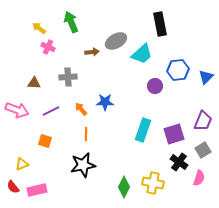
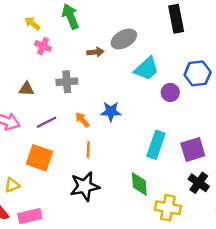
cyan trapezoid: (142, 54) -> (146, 69), moved
orange square: (45, 141) -> (39, 158), size x1.6
green diamond: (124, 187) -> (139, 184), moved, turned -30

